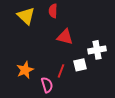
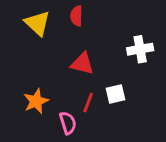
red triangle: (65, 37) -> (82, 64), moved
white cross: (97, 50) -> (140, 49), moved

